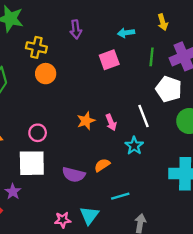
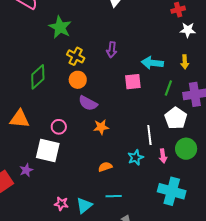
cyan arrow: (126, 33) -> (152, 63), size x1.5
pink arrow: (111, 122) -> (163, 156), moved
purple semicircle: (74, 175) -> (88, 103), moved

